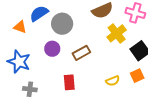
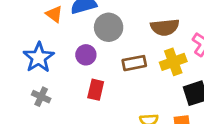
brown rectangle: (81, 53) -> (134, 63), moved
red rectangle: (69, 82) -> (96, 90), moved

